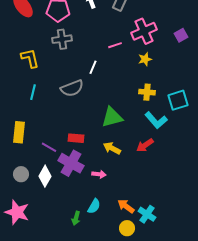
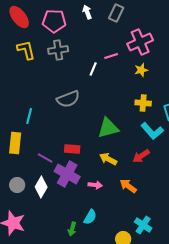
yellow L-shape: (30, 58) -> (26, 50), moved
white line: (93, 67) -> (93, 69), moved
cyan line: (33, 92) -> (29, 116), moved
orange arrow: (126, 206) -> (128, 186), moved

